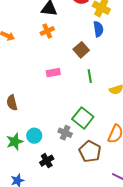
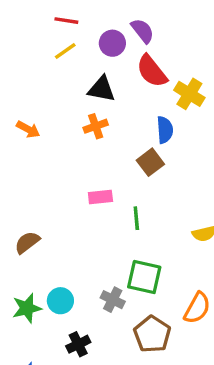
blue semicircle: (98, 29) -> (165, 130), moved
green line: (90, 76) -> (136, 218), moved
brown semicircle: (12, 103) -> (27, 242), turned 63
green square: (83, 118) -> (144, 277), turned -30

